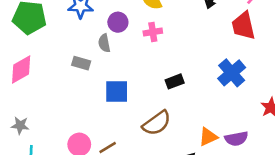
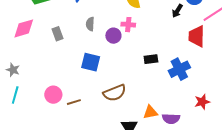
purple circle: (118, 22) -> (113, 36), moved
gray rectangle: (81, 63) -> (57, 34), moved, turned 40
black rectangle: (175, 81) -> (151, 59), moved

